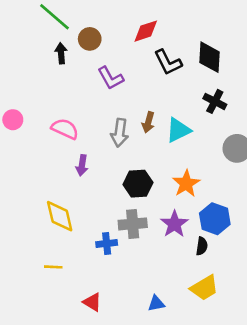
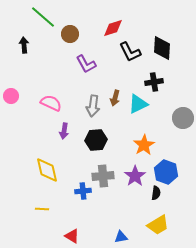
black arrow: (61, 53) -> (24, 45), moved
black cross: (215, 101) -> (154, 82), moved, turned -36
black hexagon: (138, 184) -> (96, 140), moved

